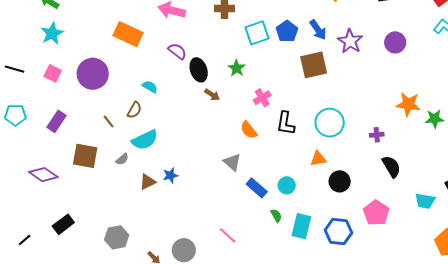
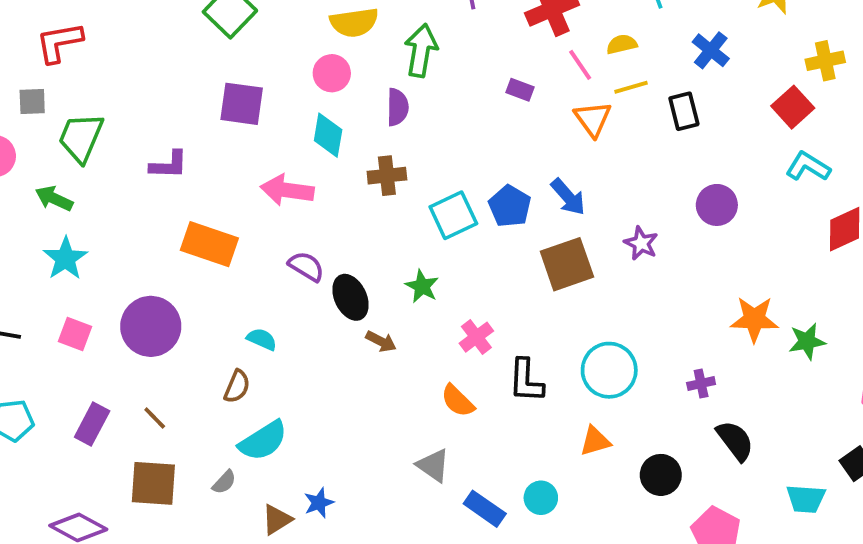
purple star: (350, 41) -> (641, 243), moved, size x0.7
brown line: (109, 121) -> (155, 418), moved
black circle: (340, 181) -> (661, 475), moved

